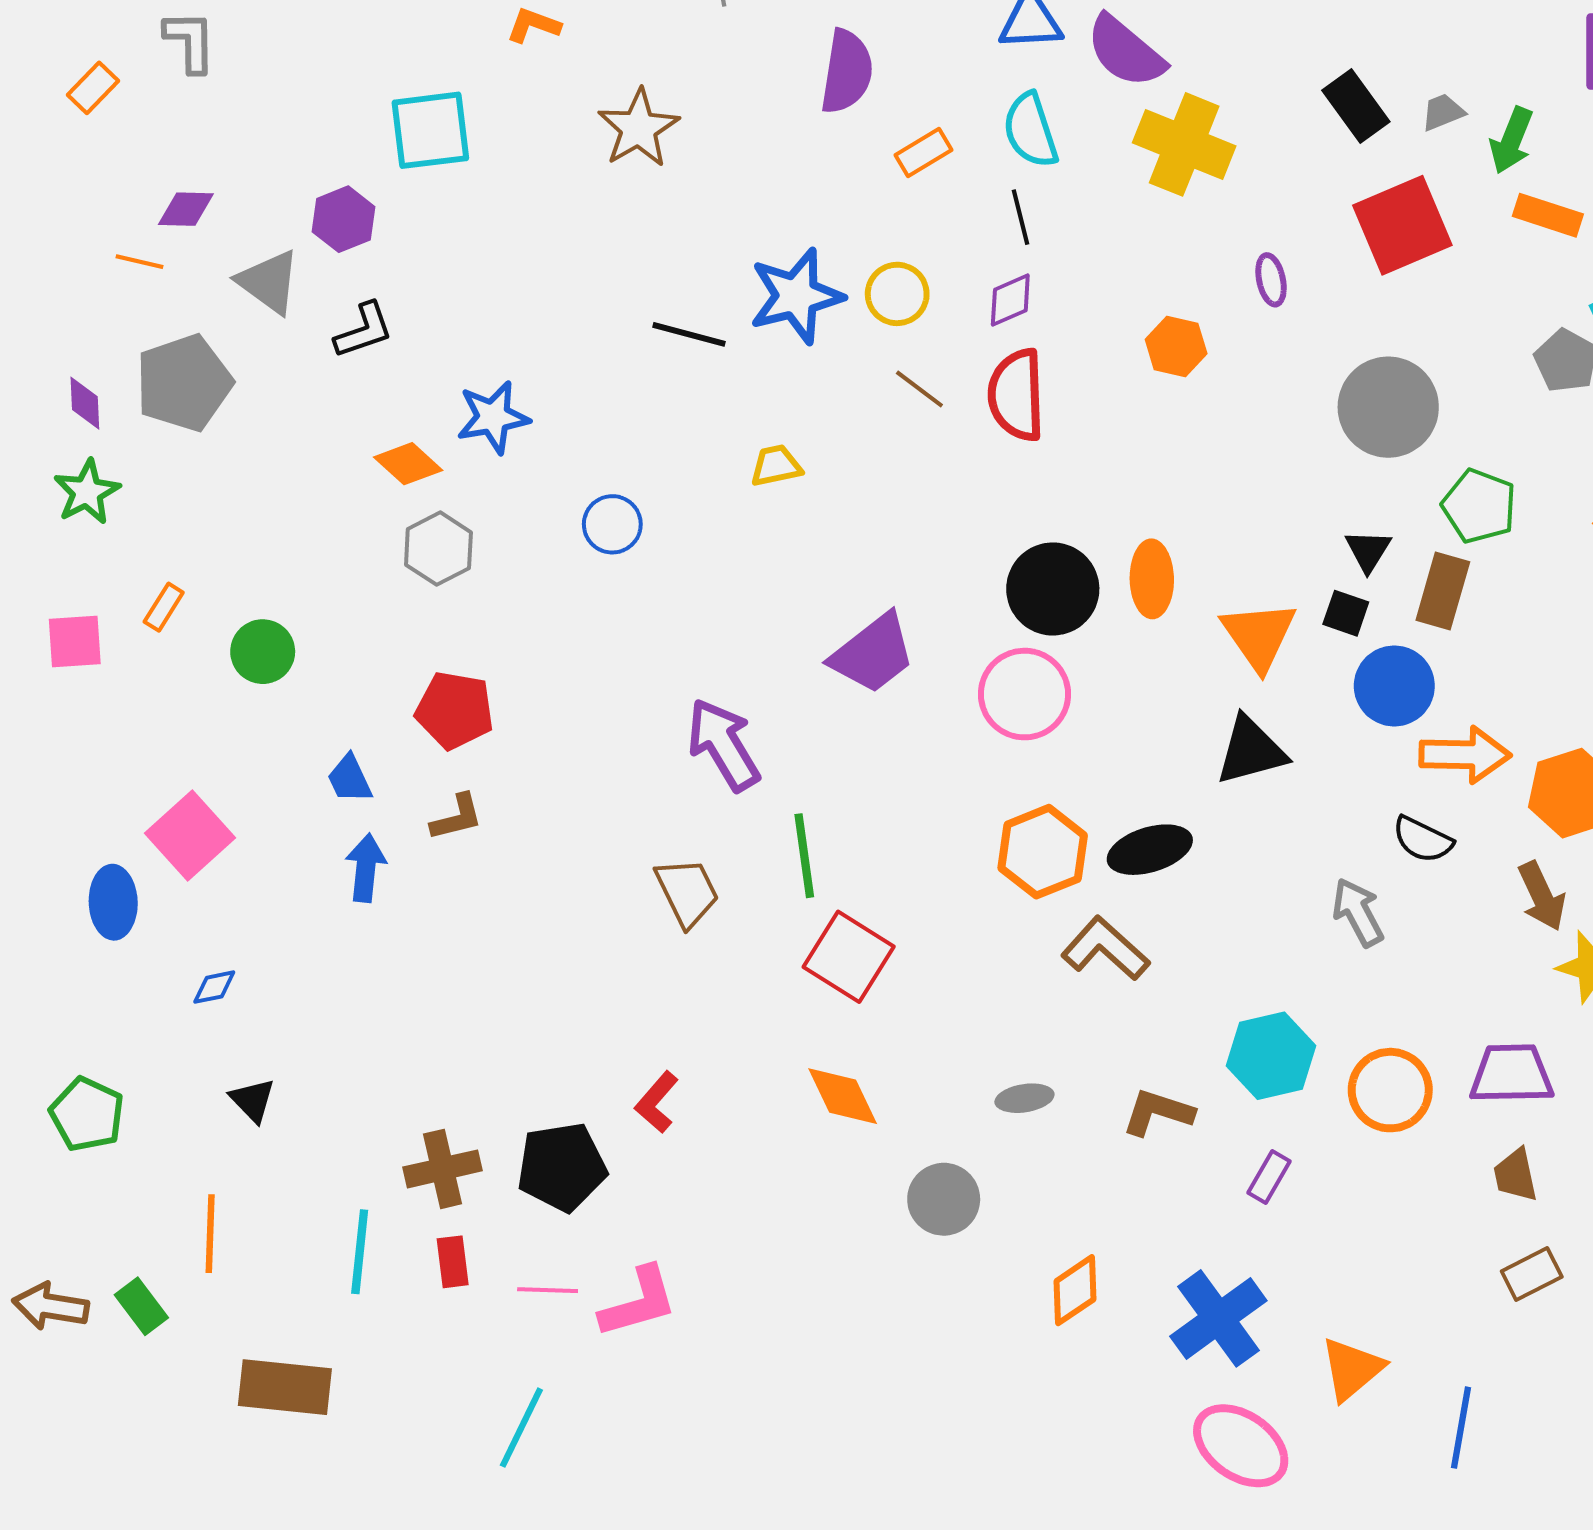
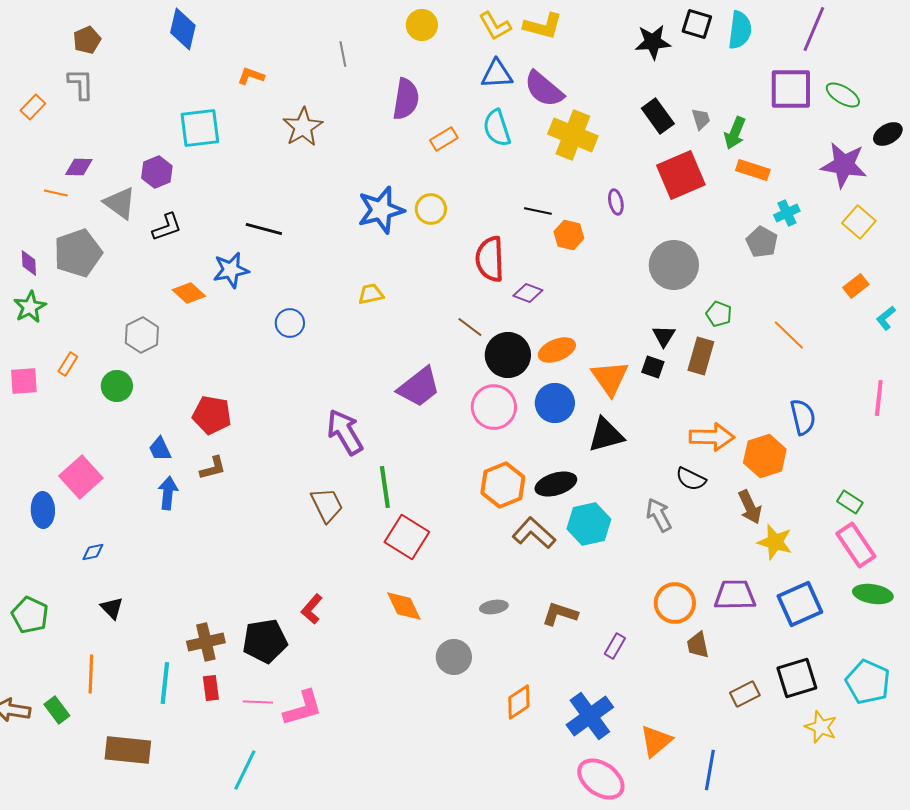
gray trapezoid: (1443, 112) -> (701, 119), turned 95
black line: (1020, 217) -> (538, 211), moved, turned -64
purple diamond: (1010, 300) -> (528, 293), moved, turned 44
black line: (689, 334) -> (264, 229), moved
brown line: (919, 389) -> (470, 327), moved
green pentagon: (1479, 506) -> (719, 314), size x0.7
gray hexagon: (438, 549) -> (142, 335), moved
orange ellipse: (1152, 579) -> (557, 350), turned 69
blue circle: (1394, 686) -> (555, 403), moved
cyan hexagon: (1271, 1056) -> (589, 524), moved
brown trapezoid: (1516, 1175) -> (698, 645), moved

